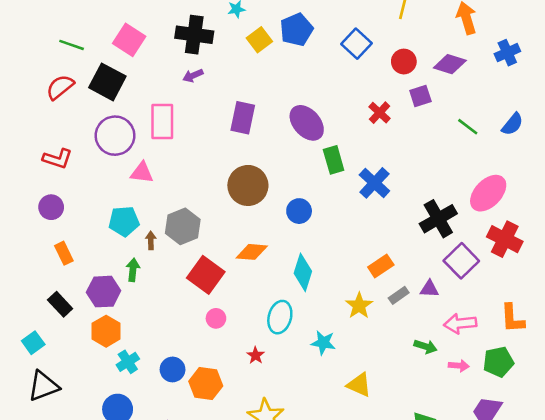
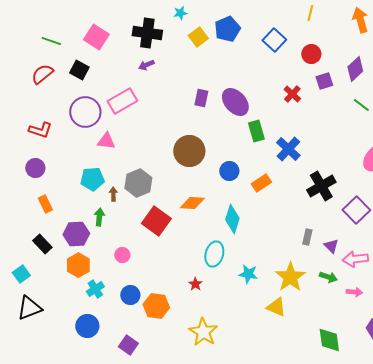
purple diamond: (450, 64) -> (355, 69), moved, turned -60
black square: (107, 82) -> (79, 70), size x0.7
purple rectangle: (243, 118) -> (201, 98), moved, size x0.7
pink rectangle: (162, 122) -> (122, 101), turned 60
black cross: (438, 219) -> (321, 186), moved
orange rectangle: (381, 266) -> (261, 183), moved
purple triangle: (429, 289) -> (331, 246), moved, turned 42
gray rectangle: (399, 295) -> (307, 237), turned -42
yellow star: (359, 306) -> (290, 277), moved, size x1.4
pink circle: (216, 318) -> (122, 255), moved

